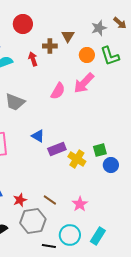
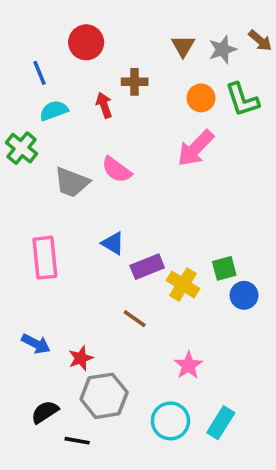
brown triangle: (68, 36) -> (183, 46), moved
pink semicircle: (58, 91) -> (117, 170), moved, turned 96
brown line: (50, 200) -> (135, 319), moved
black line: (49, 246) -> (77, 441), moved

